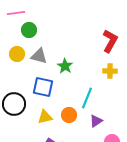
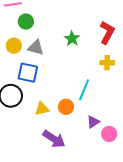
green star: (65, 66) -> (72, 39), moved
blue square: (43, 87) -> (28, 73), moved
purple triangle: (96, 121) -> (93, 122), moved

